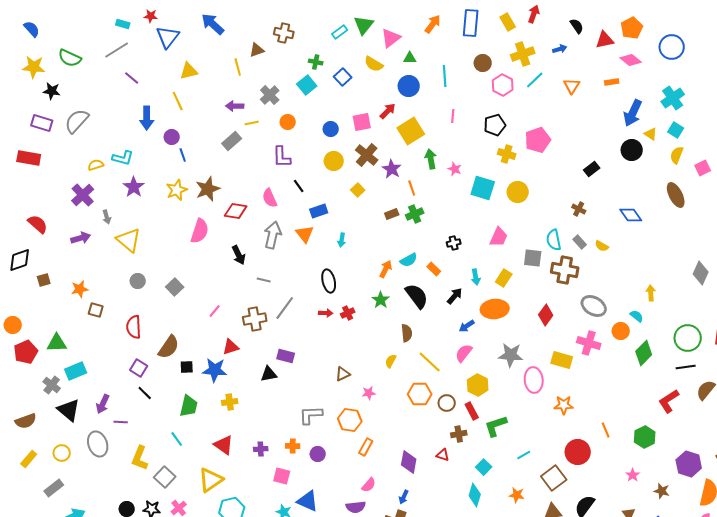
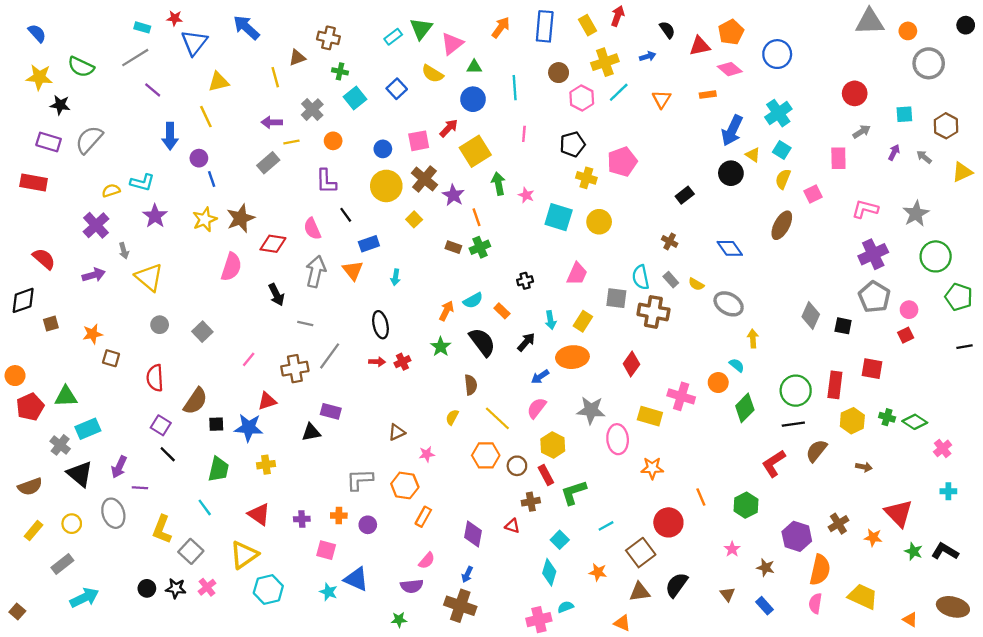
green cross: (316, 62) -> (340, 71), moved
yellow circle: (334, 161) -> (386, 186), size x1.4
brown ellipse: (676, 195) -> (782, 225), turned 55
brown rectangle: (392, 214) -> (453, 247), turned 40
gray ellipse: (594, 306) -> (729, 304), moved

